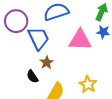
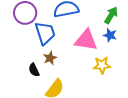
yellow star: (88, 84) -> (102, 65), moved, turned 30

